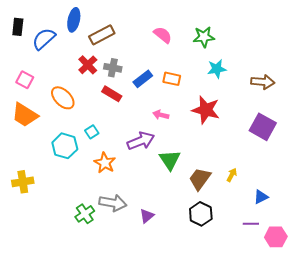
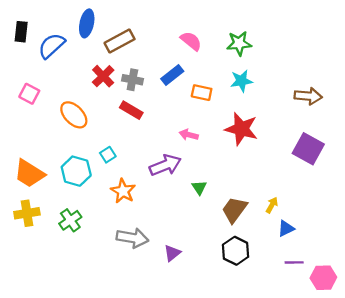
cyan star: (217, 69) -> (241, 81), moved
blue rectangle: (143, 79) -> (172, 75), moved
orange trapezoid: (25, 115) -> (29, 173), moved
green triangle: (170, 160) -> (199, 187), size x0.6
blue triangle: (261, 197) -> (286, 229), moved
green cross: (85, 214) -> (70, 220), moved

